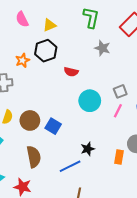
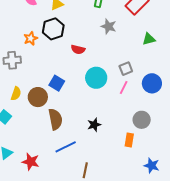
blue square: (53, 126) -> (57, 83), moved
brown semicircle: (34, 157) -> (55, 119), moved
orange rectangle: (119, 157) -> (129, 140), moved
blue line: (70, 166) -> (66, 147), moved

